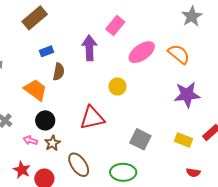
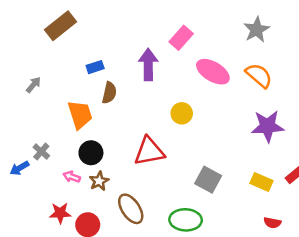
gray star: (192, 16) -> (257, 30), moved
brown rectangle: (35, 18) -> (61, 26), moved
pink ellipse: (142, 52) -> (213, 72), turned 64
orange trapezoid: (36, 90) -> (80, 115), turned 35
red star: (22, 170) -> (60, 213), turned -30

